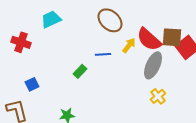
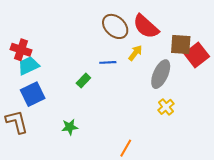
cyan trapezoid: (51, 19) -> (28, 66), moved
red semicircle: (149, 39) -> (146, 26), moved
blue square: (32, 84) -> (33, 94), size x1.6

